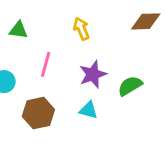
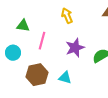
green triangle: (18, 30) -> (23, 26), moved
cyan triangle: (89, 110) -> (65, 78), moved

